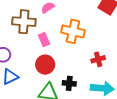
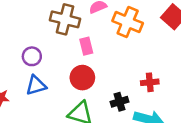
orange cross: (73, 31) -> (128, 22), moved
black cross: (69, 83) -> (120, 102), moved, turned -32

